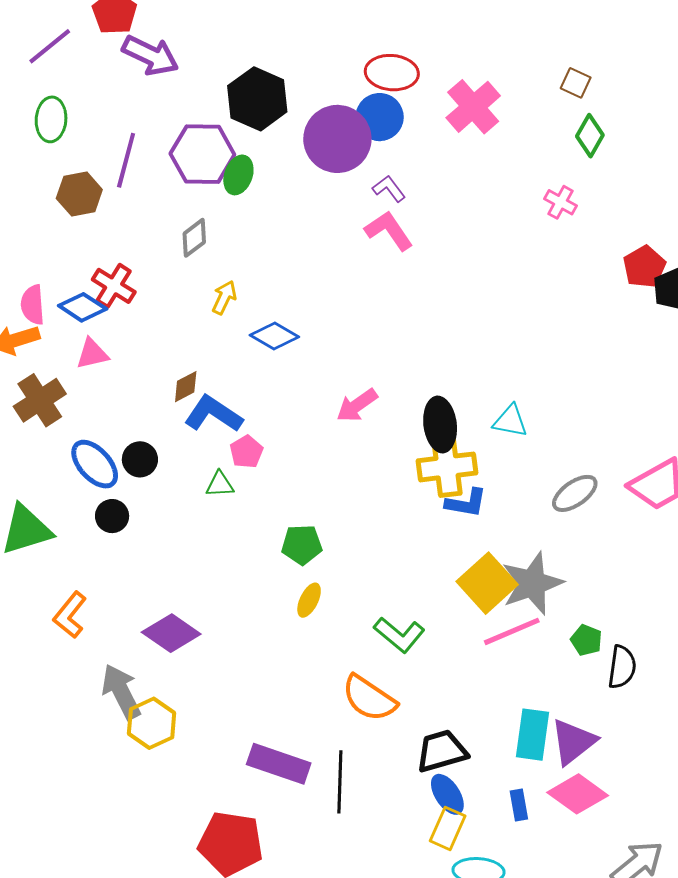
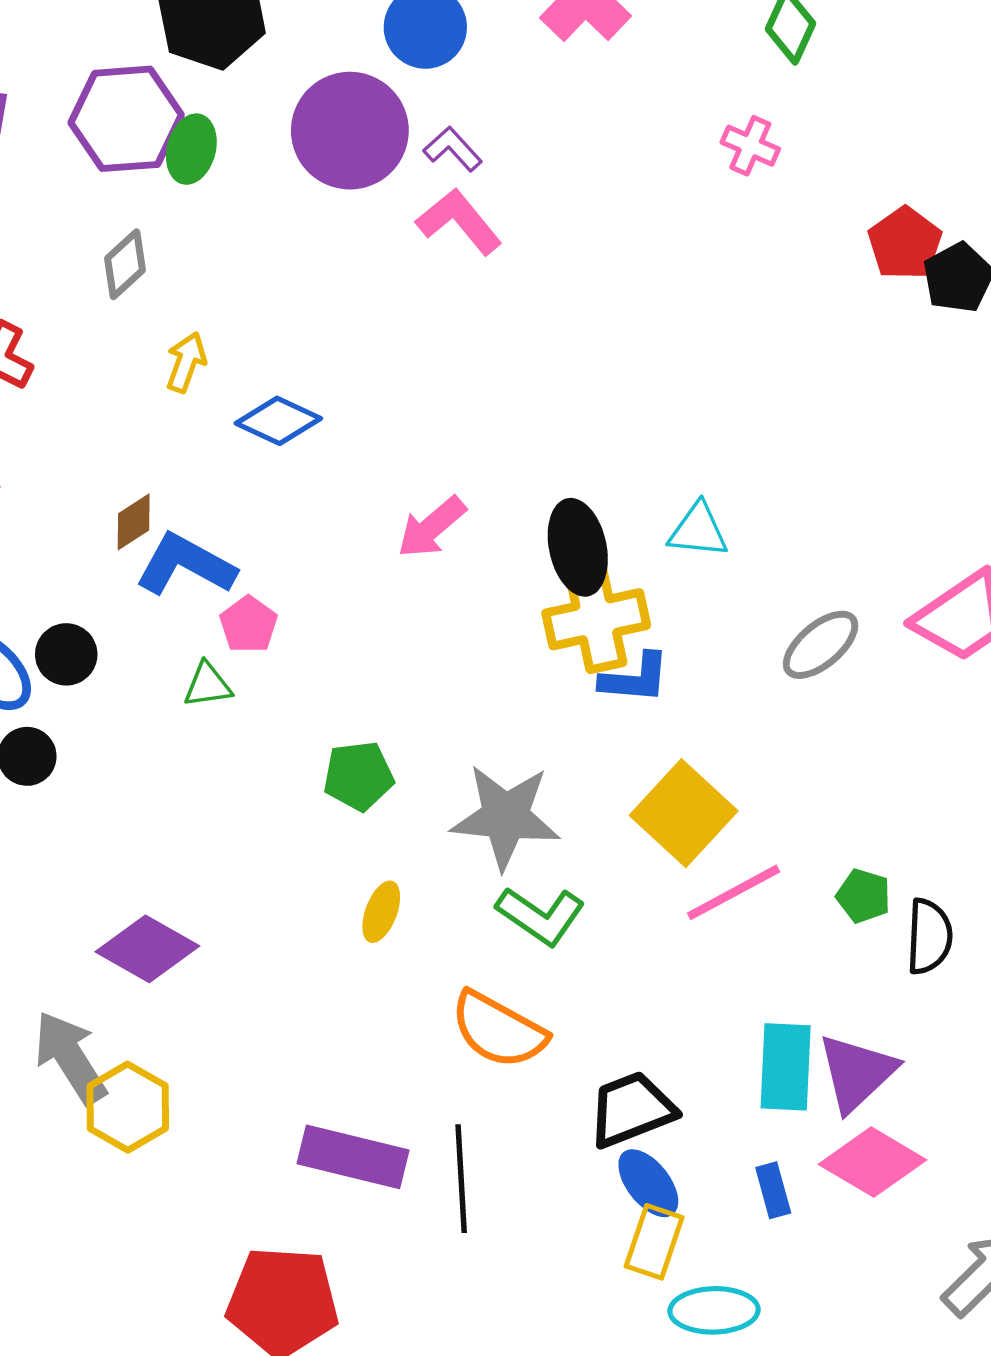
purple circle: (337, 139) -> (350, 131), moved
gray star: (532, 583) -> (506, 817), moved, turned 30
yellow ellipse: (309, 600) -> (381, 912), moved

